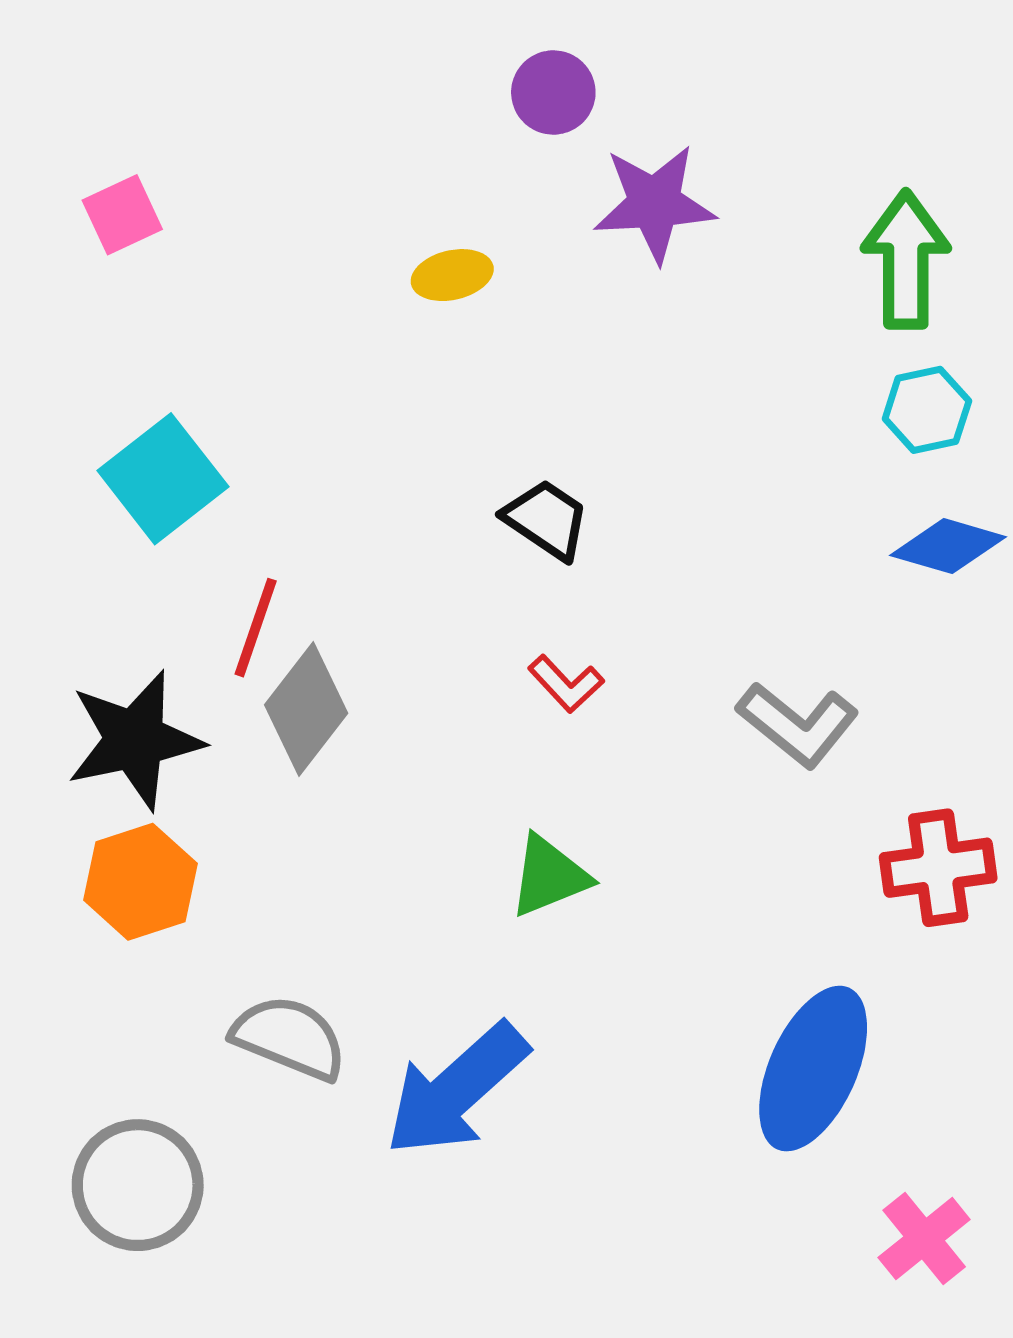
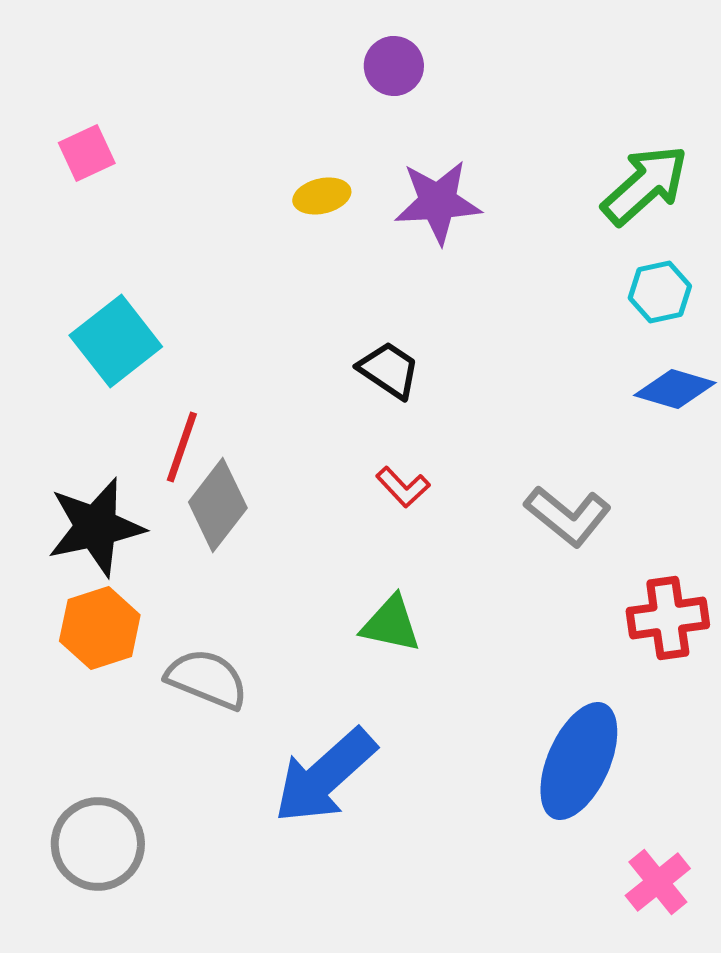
purple star: (654, 203) -> (438, 202), moved
green arrow: (906, 260) -> (645, 185), turned 48
green triangle: (549, 876) -> (391, 624), turned 34
gray semicircle: (289, 1038) -> (207, 679), moved

